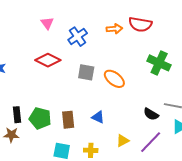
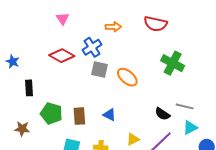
orange arrow: (114, 29) -> (113, 27), moved
blue cross: (78, 37) -> (92, 47), moved
black rectangle: (17, 115) -> (29, 88), moved

